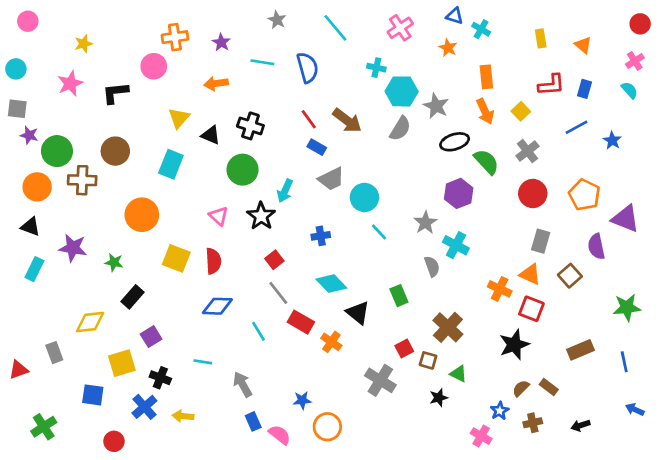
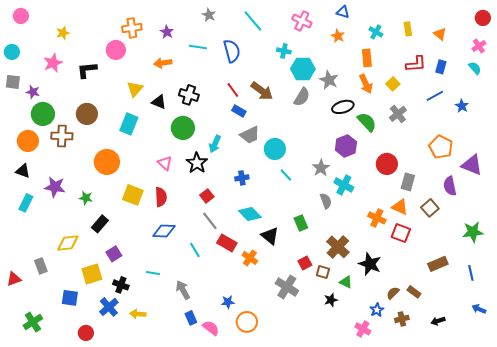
pink cross: (400, 28) -> (302, 21), turned -30
cyan cross: (481, 29) -> (376, 32), moved
purple star: (29, 135) -> (33, 92), moved
red circle: (533, 193) -> (387, 164), moved
black star: (514, 345) -> (370, 264), moved, turned -30

